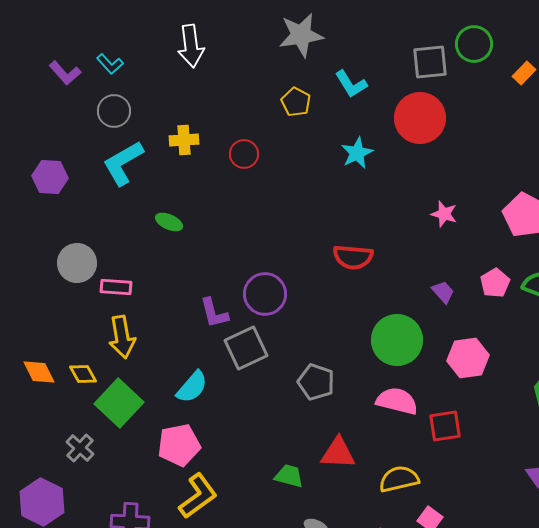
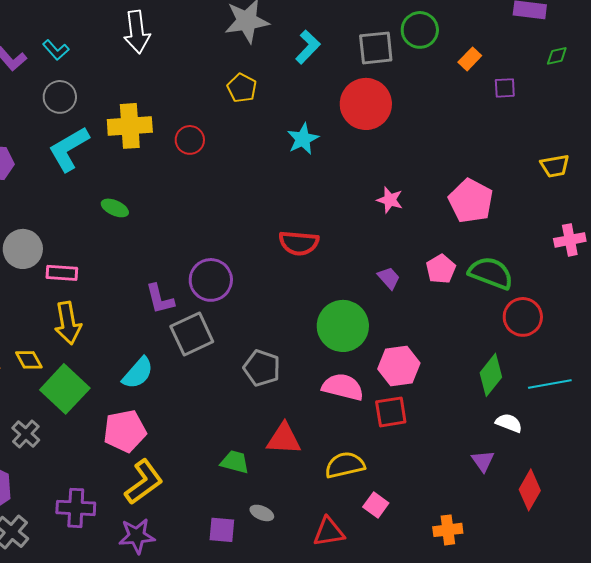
cyan L-shape: (351, 84) -> (308, 47), moved, turned -104
yellow cross: (184, 140) -> (130, 126), size x1.5
pink hexagon: (468, 358) -> (399, 366), moved

